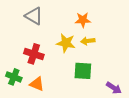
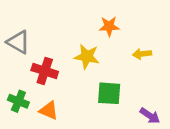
gray triangle: (34, 16) -> (18, 42), moved
yellow arrow: (88, 41) -> (142, 54), moved

